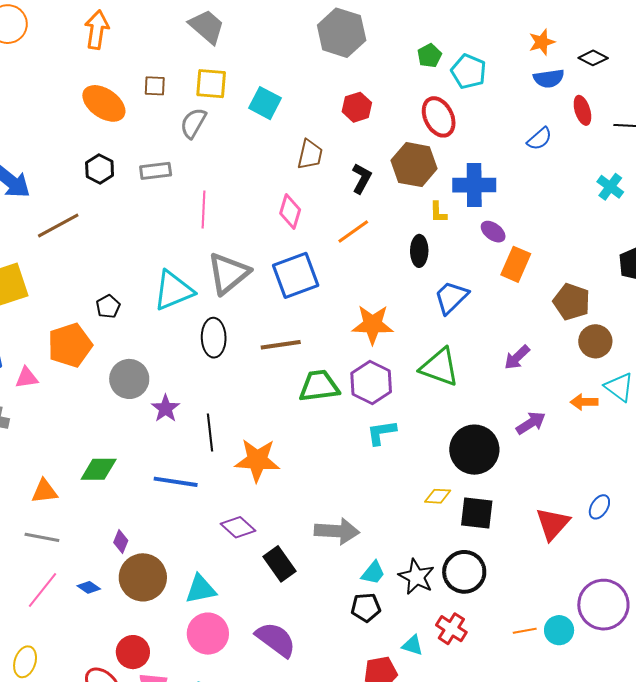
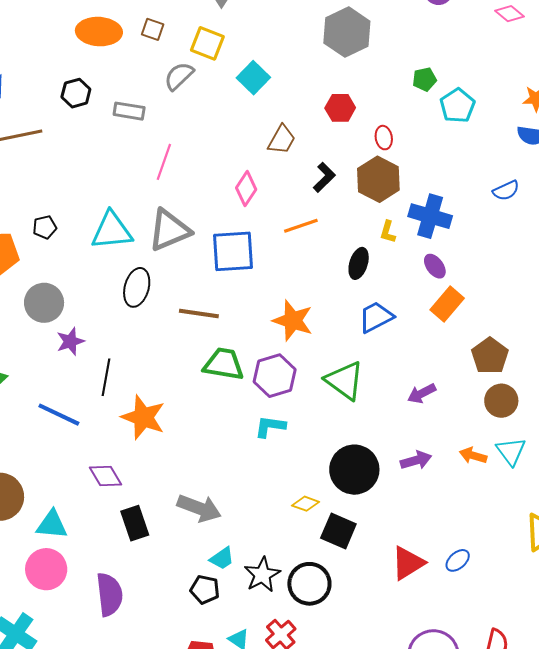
orange ellipse: (104, 103) -> (99, 32), turned -48
red ellipse: (439, 117) -> (384, 138), moved, size x0.6
purple semicircle: (276, 640) -> (109, 594), turned 30

